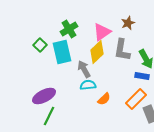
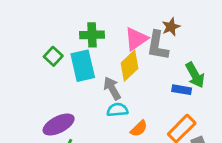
green cross: (69, 29) -> (92, 35), turned 30
gray L-shape: (122, 50) -> (158, 46), moved
blue rectangle: (142, 76) -> (182, 90), moved

